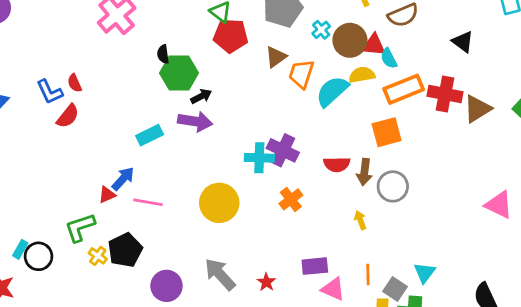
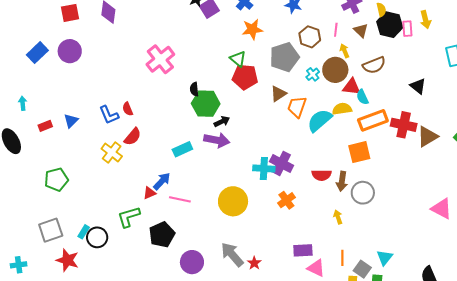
brown circle: (350, 40) -> (335, 70), moved
red semicircle: (68, 116) -> (133, 137), moved
yellow cross: (98, 256) -> (112, 152), moved, size x1.5
red star: (266, 282) -> (254, 263), moved

